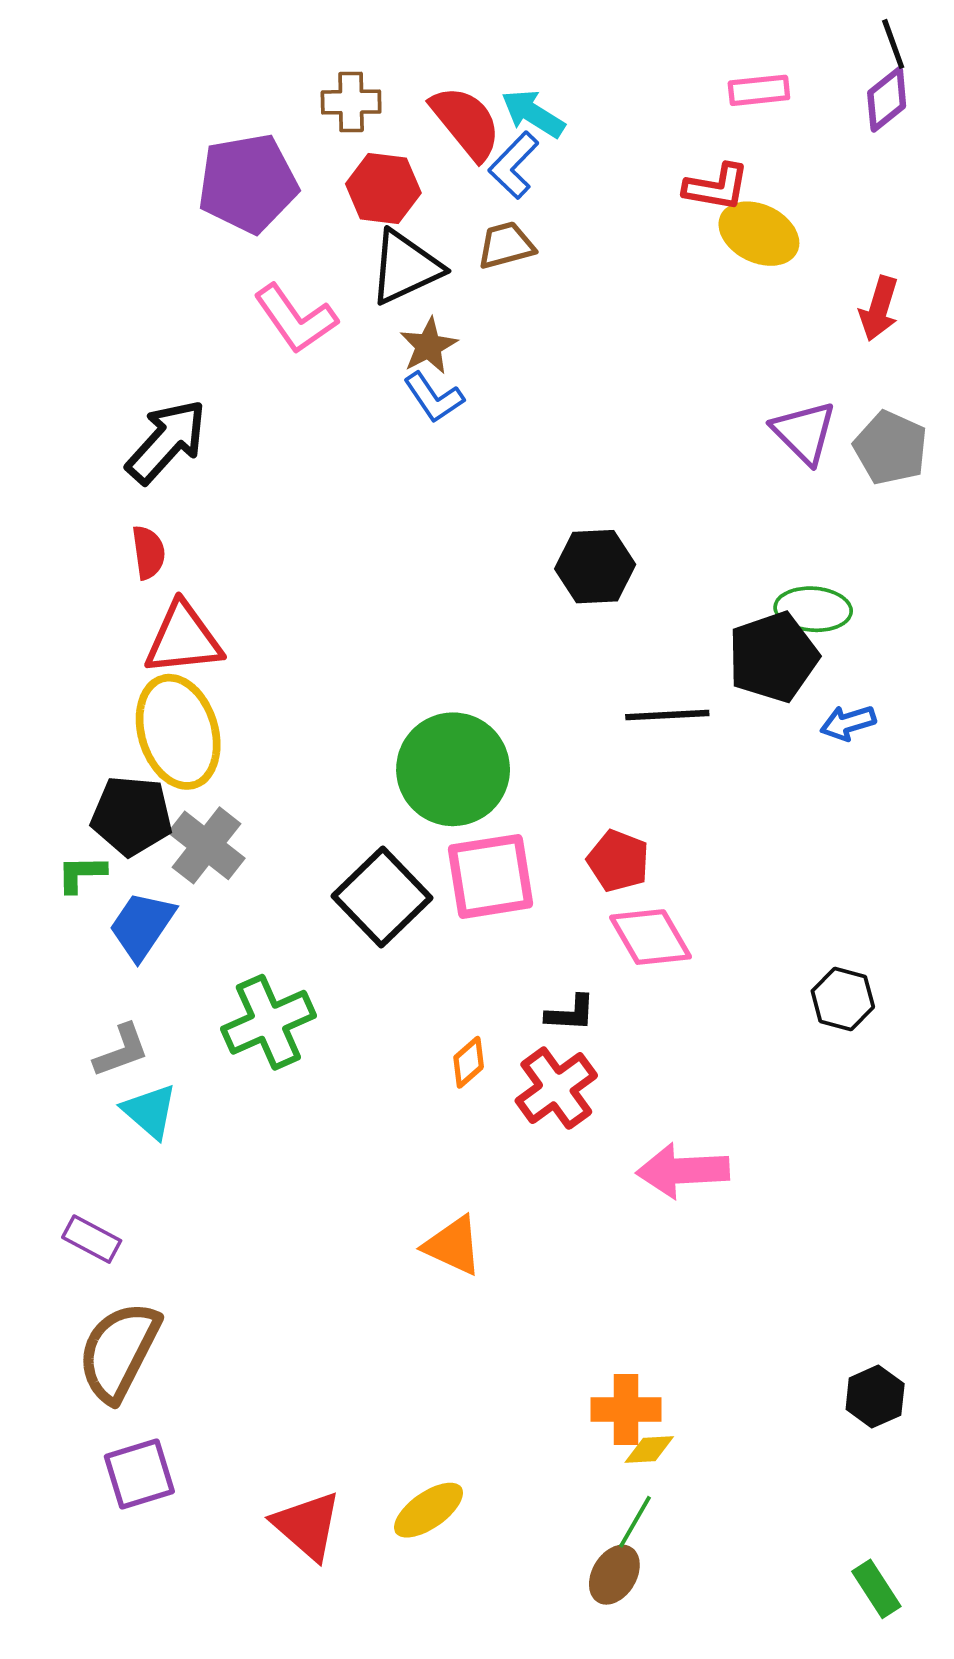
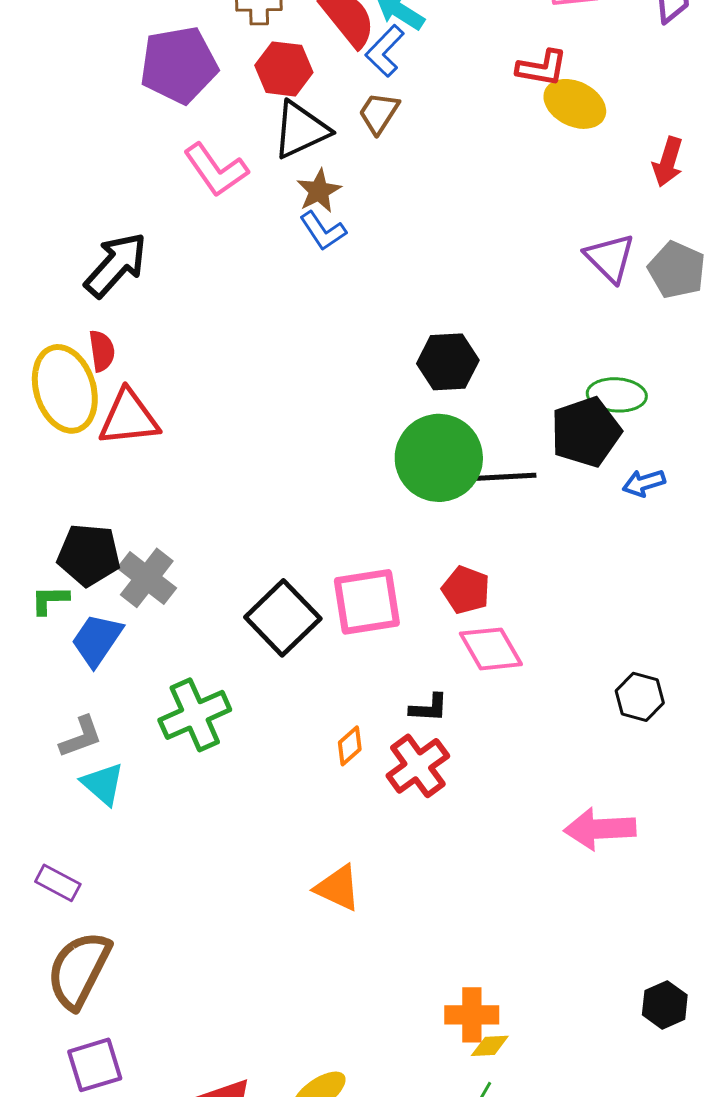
brown trapezoid: (506, 245) -> (379, 113), turned -42
yellow ellipse: (178, 732) -> (65, 389), moved
green circle: (453, 769) -> (439, 458), moved
pink arrow: (683, 1171) -> (600, 829), moved

